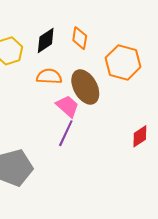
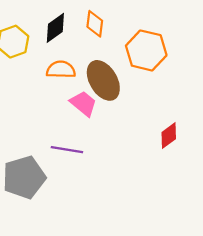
purple line: (66, 133) -> (67, 150), moved, turned 76

